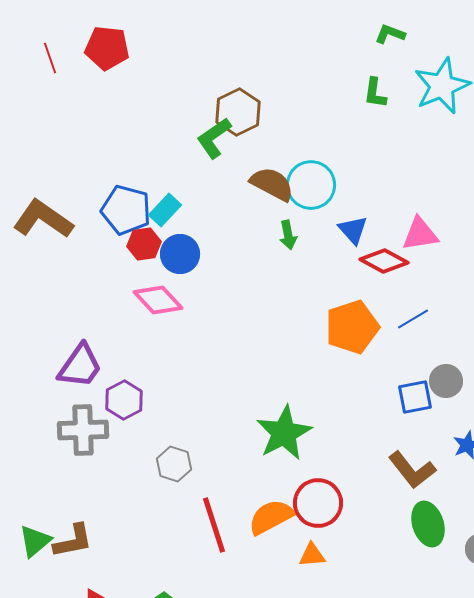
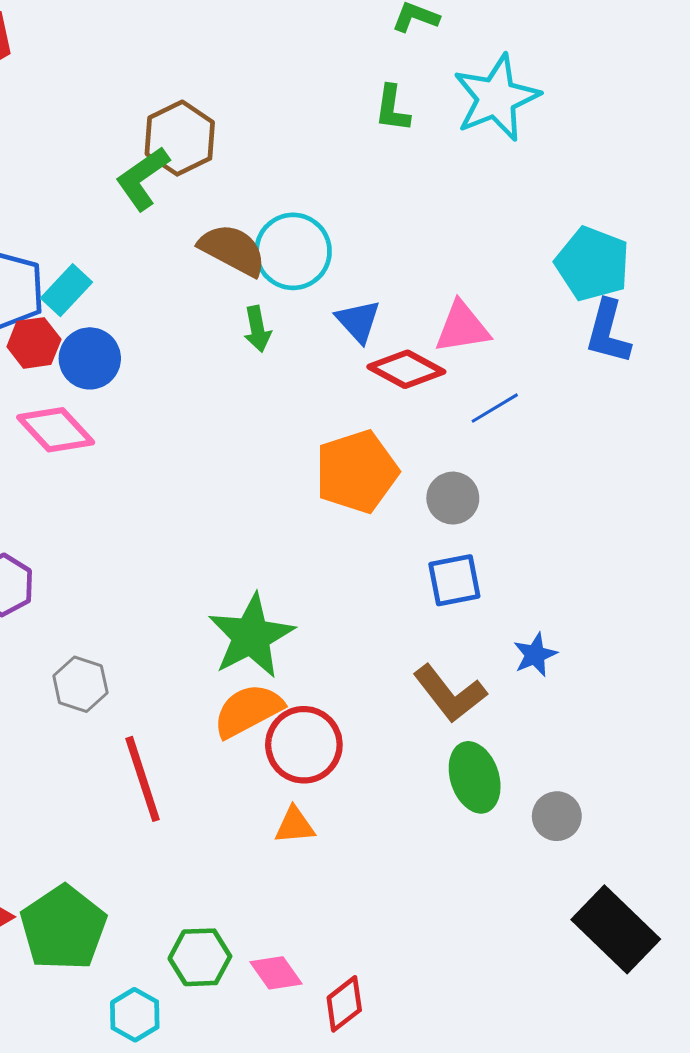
blue line: (413, 319) -> (495, 408), moved
gray circle: (446, 381) -> (453, 498), moved
orange semicircle: (271, 517) -> (248, 711), moved

